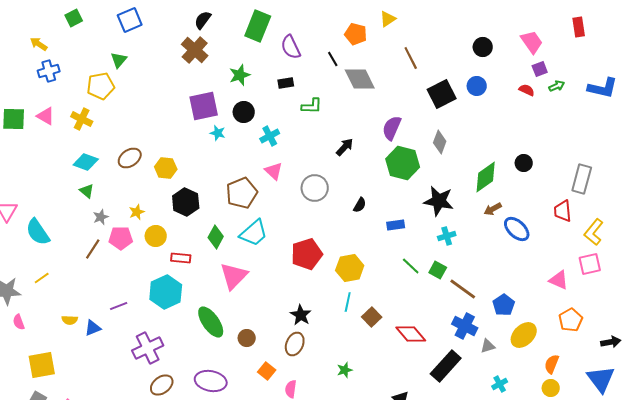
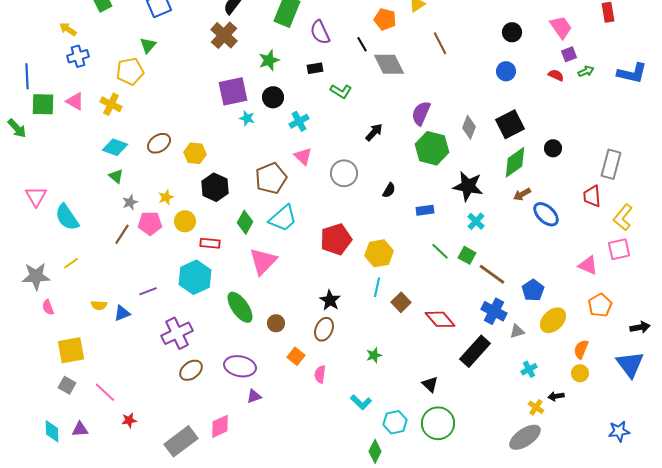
black square: (442, 94) -> (510, 124), moved
green L-shape: (312, 106) -> (341, 91), turned 30
cyan cross: (447, 236) -> (476, 221), turned -30

